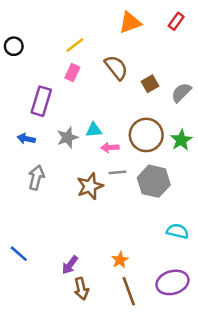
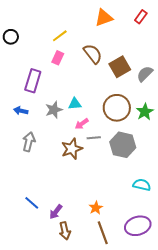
brown square: (150, 84) -> (120, 67), size x1.5
pink arrow: (110, 147) -> (82, 124), moved, turned -32
blue line: (19, 254) -> (32, 203), moved

